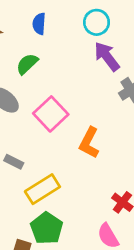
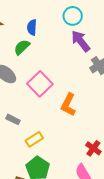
blue semicircle: (39, 24) -> (32, 27), moved
yellow rectangle: (42, 189) -> (34, 139), size x0.7

